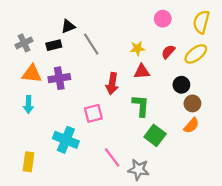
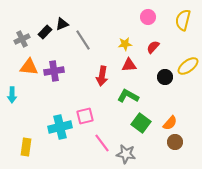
black rectangle: (54, 45) -> (45, 32), moved, turned -32
yellow ellipse: (196, 54) -> (188, 66), moved
brown circle: (192, 103) -> (175, 142), moved
cyan arrow: (28, 105) -> (12, 95), moved
green L-shape: (141, 106) -> (128, 96), turned -65
pink square: (93, 113) -> (85, 116), moved
orange semicircle: (191, 125) -> (170, 123), moved
cyan cross: (66, 140) -> (60, 127), turned -35

